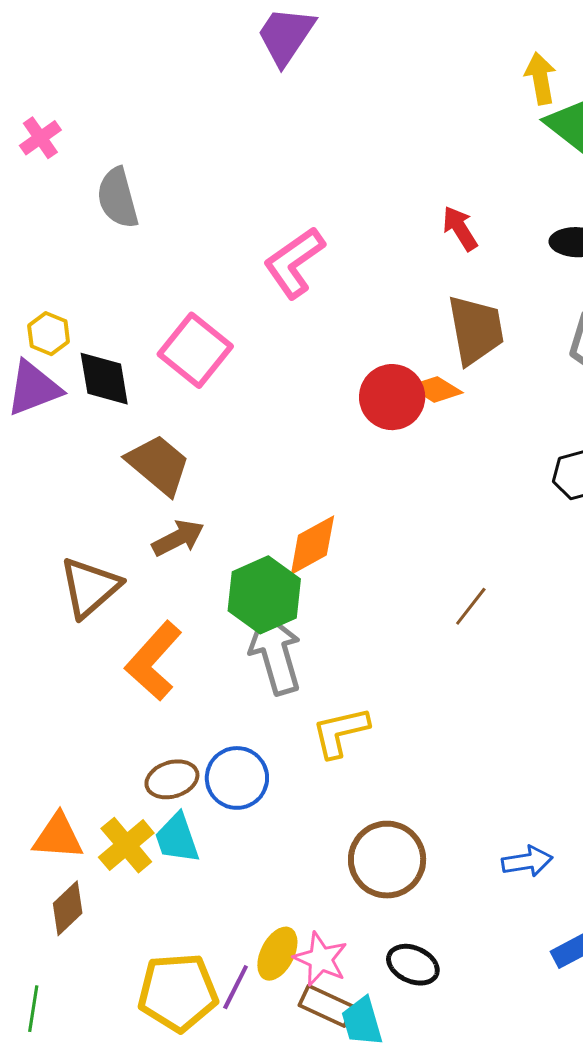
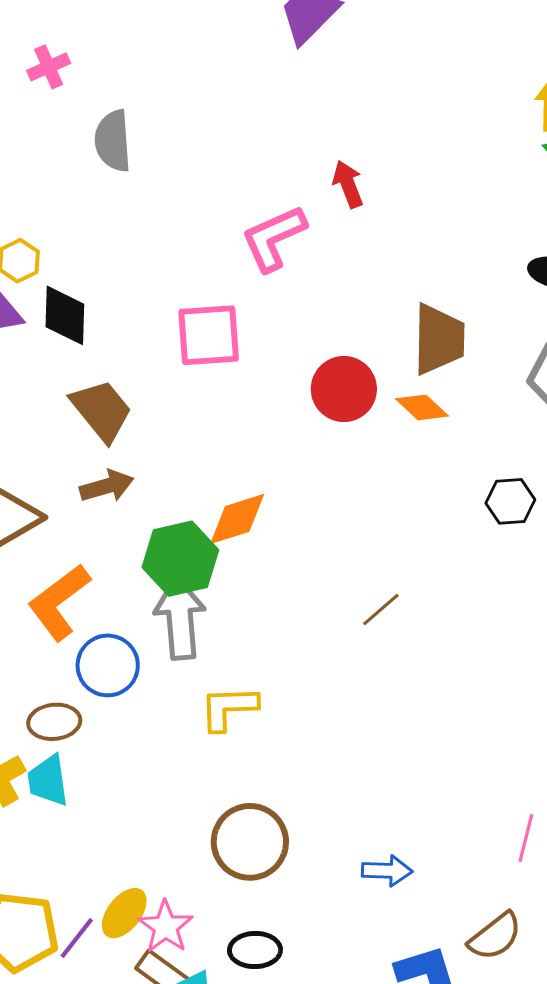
red arrow: (460, 228) -> (348, 184), moved
pink square: (195, 350) -> (209, 335), moved, turned 36
orange diamond: (436, 389) -> (422, 407), moved
blue circle: (237, 778) -> (108, 665), moved
black ellipse: (413, 965) -> (255, 950), turned -36

